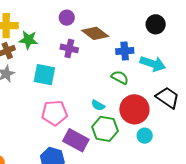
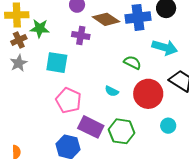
blue cross: (125, 51) -> (138, 17), moved, size x1.4
pink pentagon: (55, 113) -> (68, 100), turned 30
green hexagon: (105, 129) -> (122, 131), moved
cyan circle: (145, 136) -> (168, 126), moved

